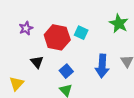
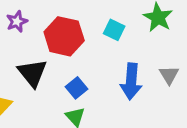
cyan square: (81, 33) -> (114, 30), moved
black triangle: (37, 62) -> (32, 73), size x1.5

